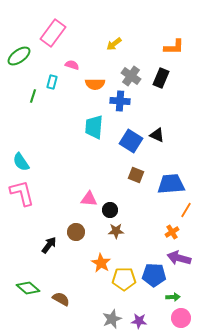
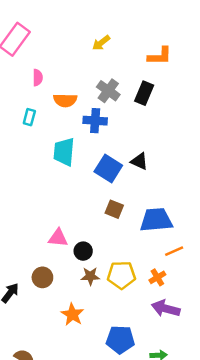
yellow arrow: (114, 44) -> (101, 43), moved
pink semicircle: (72, 65) -> (38, 78), turned 72
cyan rectangle: (52, 82) -> (29, 117), moved
orange line: (186, 210) -> (174, 251), turned 35
blue pentagon: (154, 275) -> (120, 340), moved
yellow pentagon: (124, 279) -> (121, 275), moved

